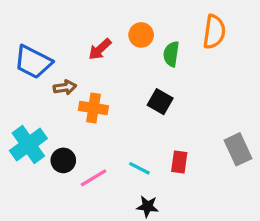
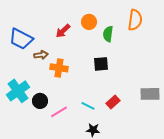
black square: (160, 102) -> (101, 64), turned -35
gray rectangle: (238, 149) -> (150, 94), turned -66
red rectangle: (179, 162) -> (113, 102), turned 40

